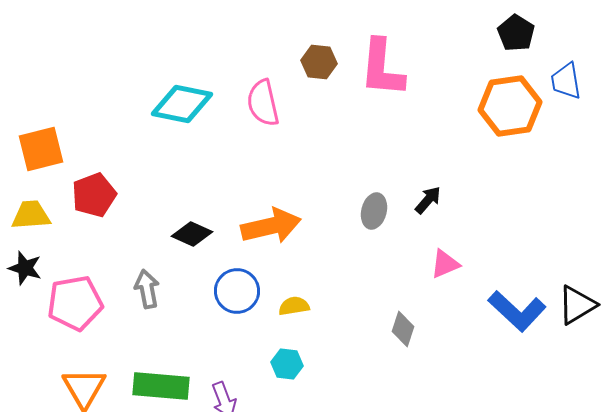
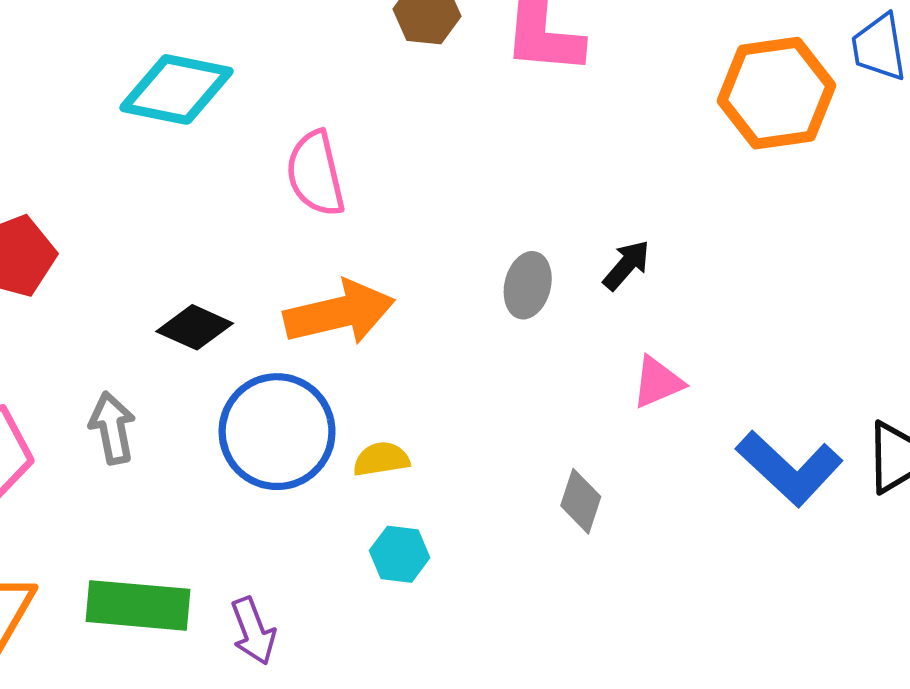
pink semicircle: (263, 103) -> (315, 174), moved
blue circle: (237, 291) -> (277, 432), size x1.4
cyan hexagon: (287, 364) -> (400, 554), moved

